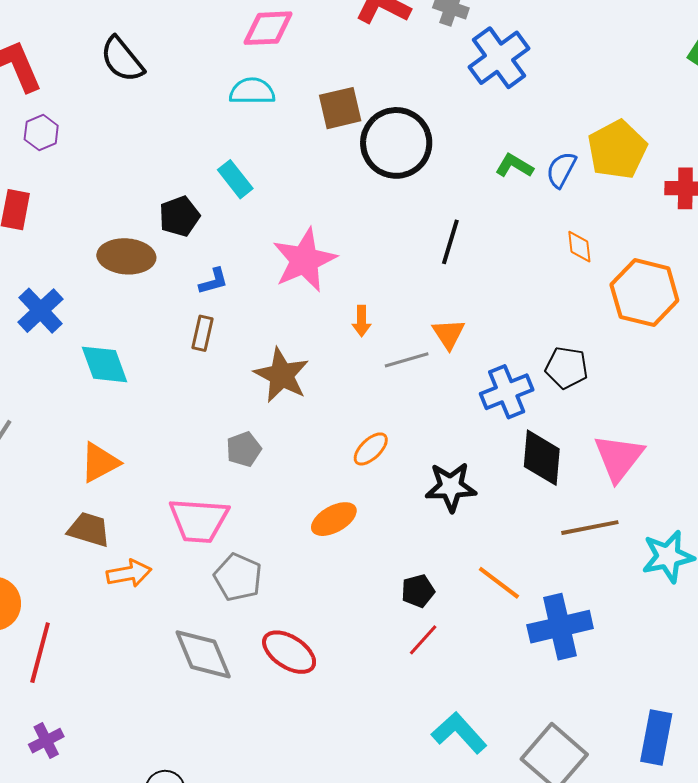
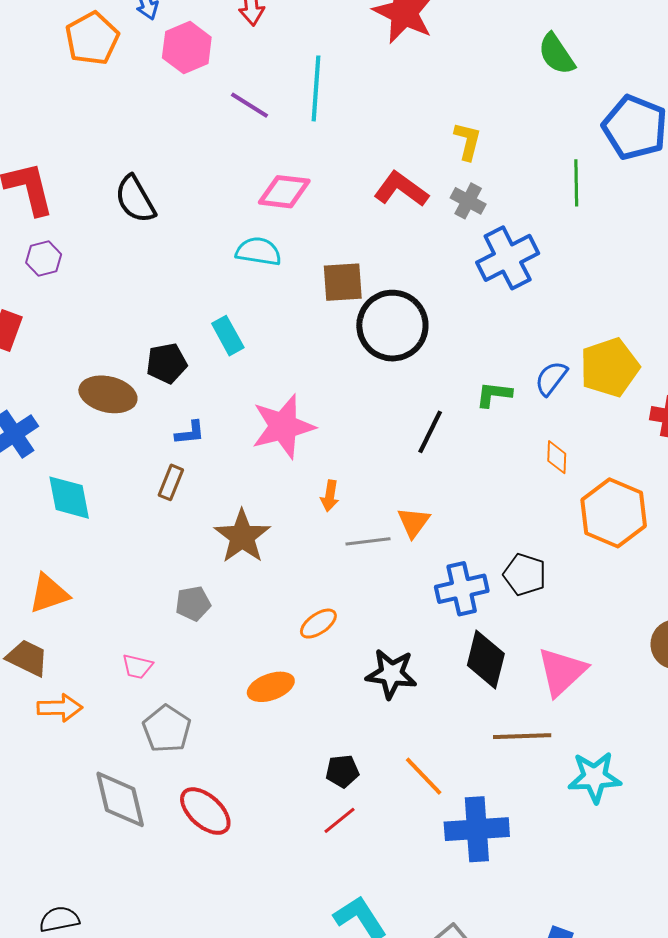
green L-shape: (514, 166) -> (494, 394), moved, turned -33
pink trapezoid: (199, 520) -> (137, 666), size x0.5

